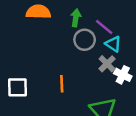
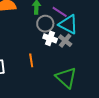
cyan triangle: (113, 44) -> (68, 24), size x1.5
white cross: (123, 75) -> (50, 38), moved

